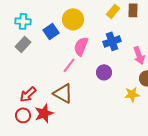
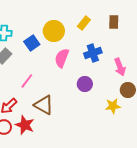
yellow rectangle: (113, 11) -> (84, 23), moved
pink line: (69, 65) -> (27, 81), moved
red star: (44, 113) -> (25, 125), turned -30

